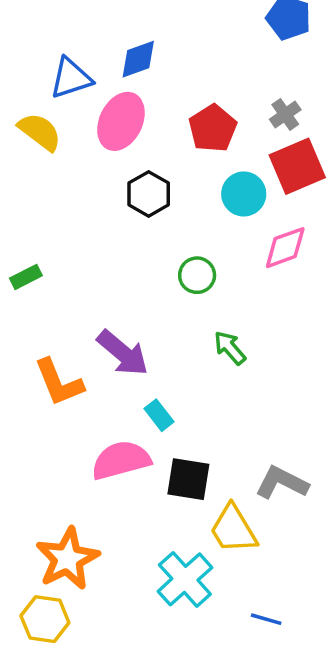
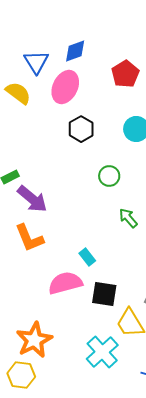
blue triangle: (71, 78) -> (36, 62), turned -44
red pentagon: (213, 128) -> (125, 74), moved
purple arrow: (123, 353) -> (32, 199), moved

